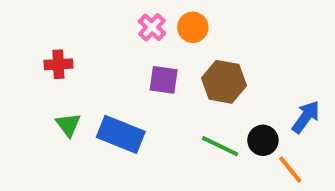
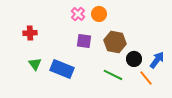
black circle: (263, 140) -> (134, 59), moved
orange line: (290, 169) -> (146, 78), moved

